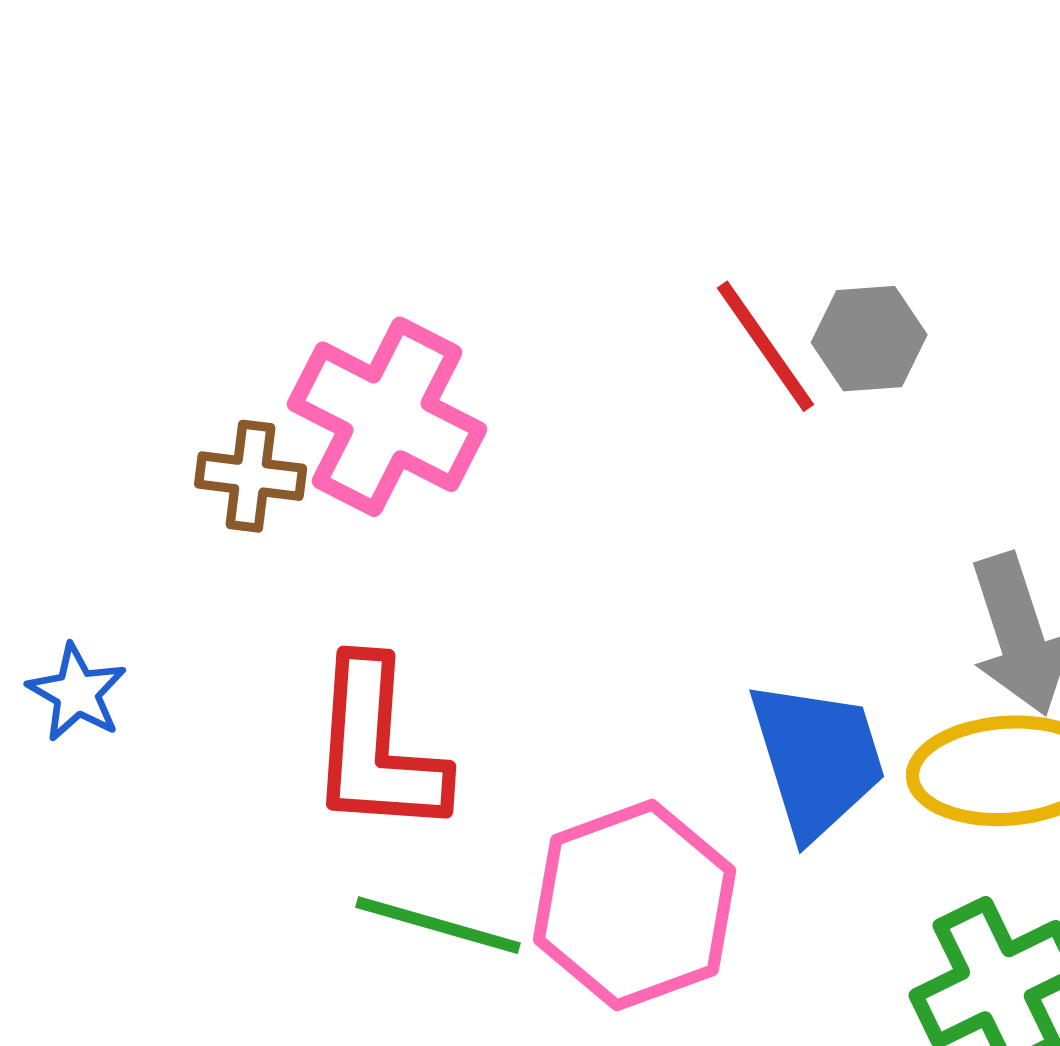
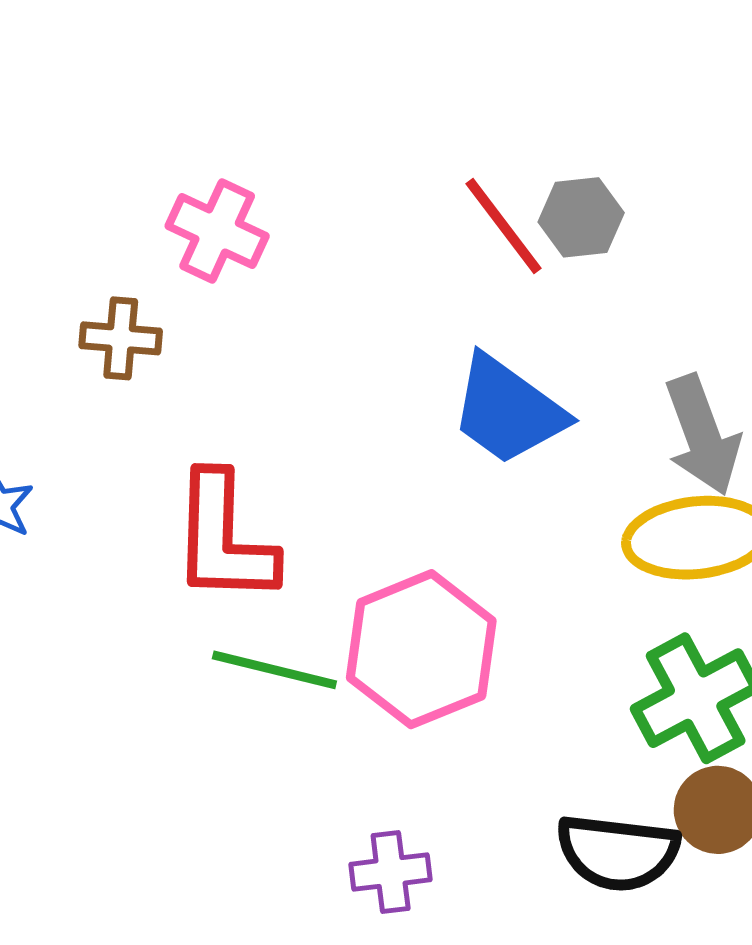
pink cross: (387, 417) -> (217, 231), moved, size x0.7
blue trapezoid: (817, 759) -> (508, 410), moved, turned 145

